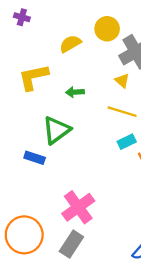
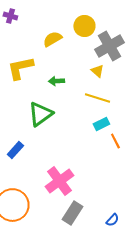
blue rectangle: (35, 158) -> (15, 150), moved, turned -66
gray rectangle: (71, 244) -> (72, 213), moved

